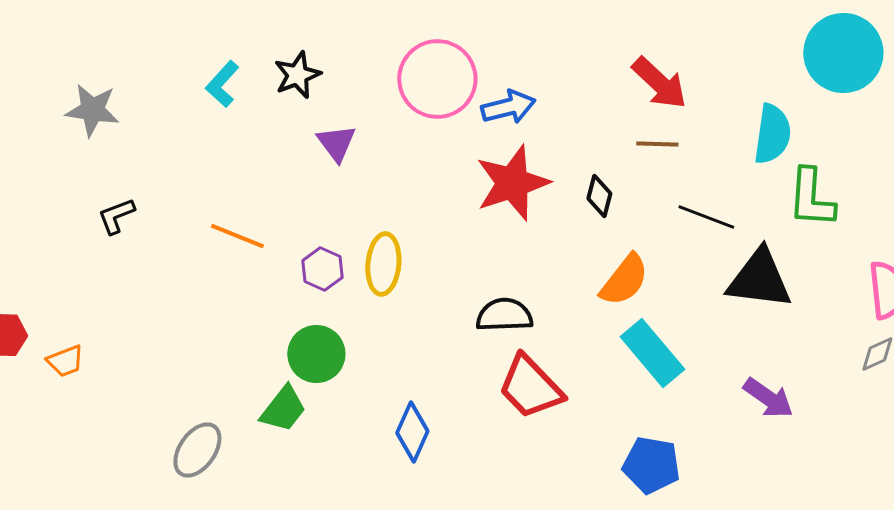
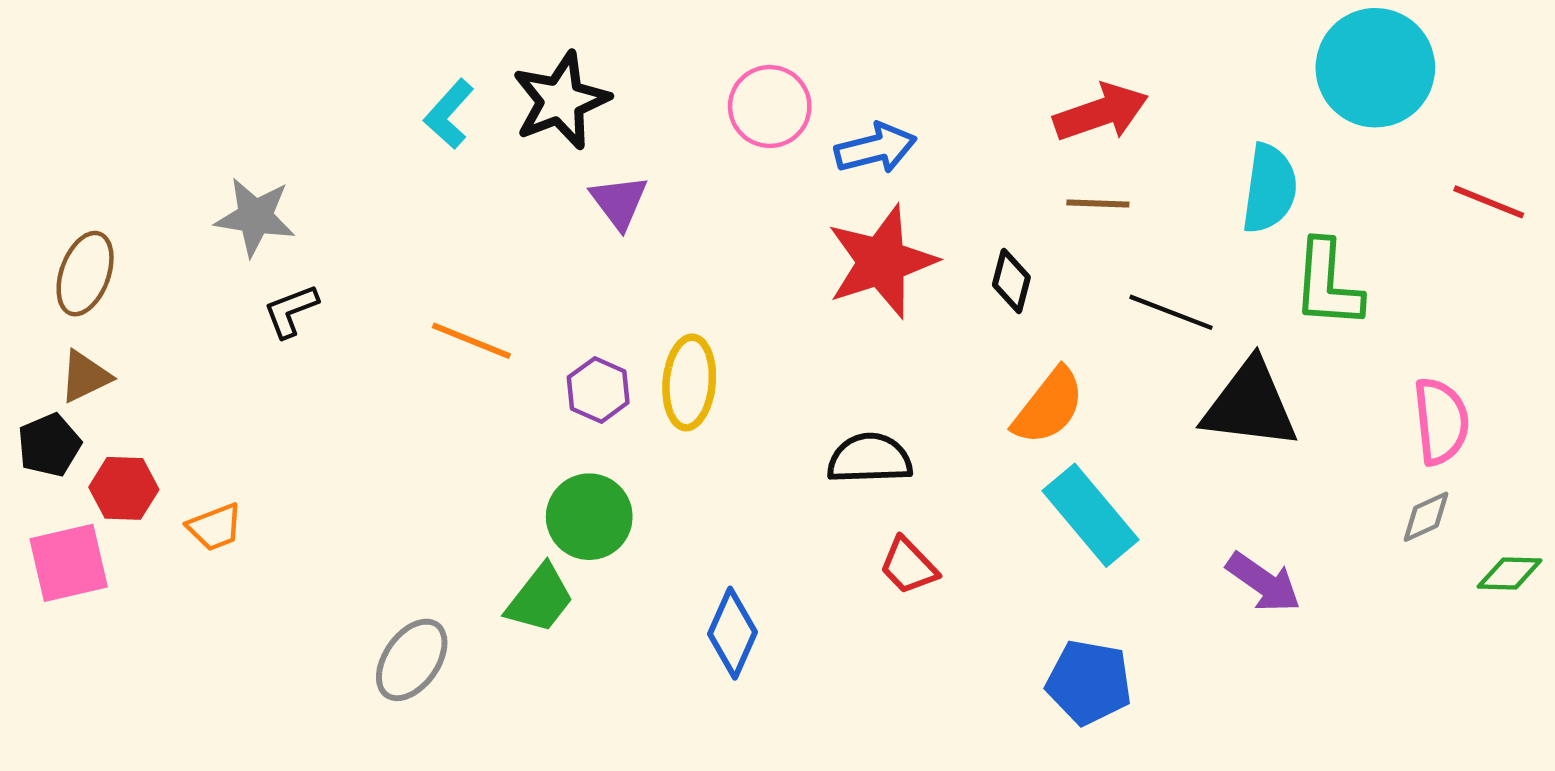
black star: (297, 75) -> (561, 101), size x1.4
pink circle: (437, 79) -> (770, 106), size x0.7
red arrow: (659, 83) -> (1101, 112), turned -62
gray star: (92, 110) -> (255, 217), moved
red trapezoid: (530, 387) -> (908, 566), size x0.6

